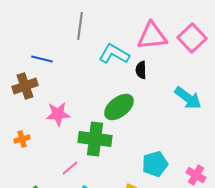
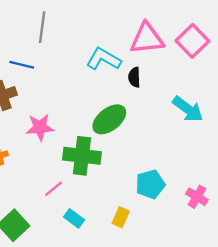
gray line: (80, 26) -> (42, 27), moved

